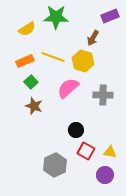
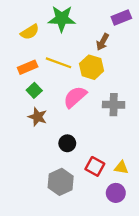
black circle: (76, 130) -> (67, 143), moved

